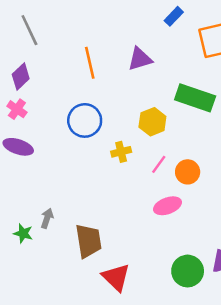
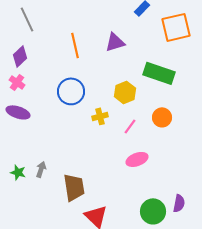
orange circle: (188, 172) -> (162, 117), moved
green star: (23, 233) -> (18, 172), moved

